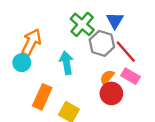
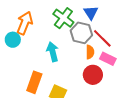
orange arrow: (31, 42) -> (25, 23), moved
cyan circle: (22, 63) -> (13, 40), moved
orange semicircle: (107, 77) -> (90, 52), moved, turned 144

